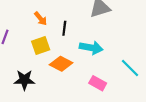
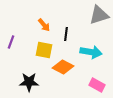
yellow square: (41, 45) -> (44, 50), turned 30

